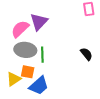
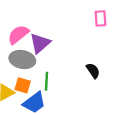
purple triangle: (39, 22) -> (40, 43), moved
green line: (42, 55) -> (46, 81), moved

